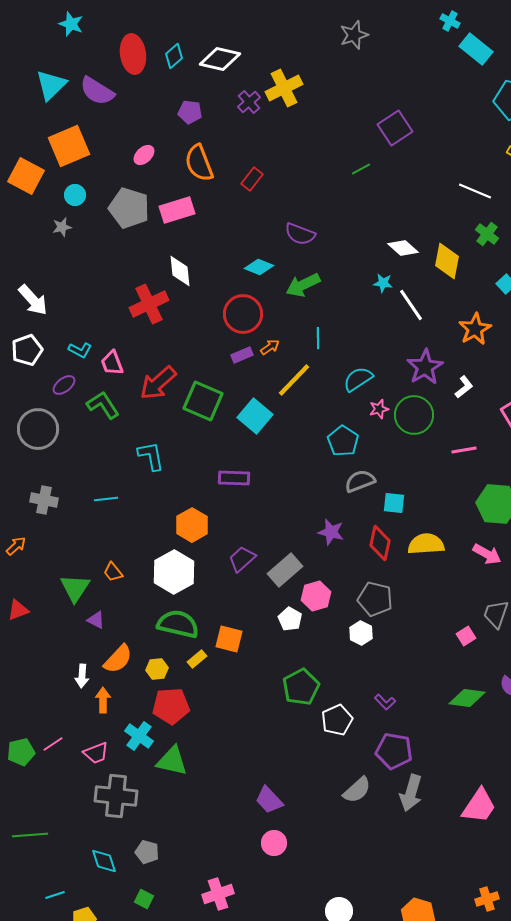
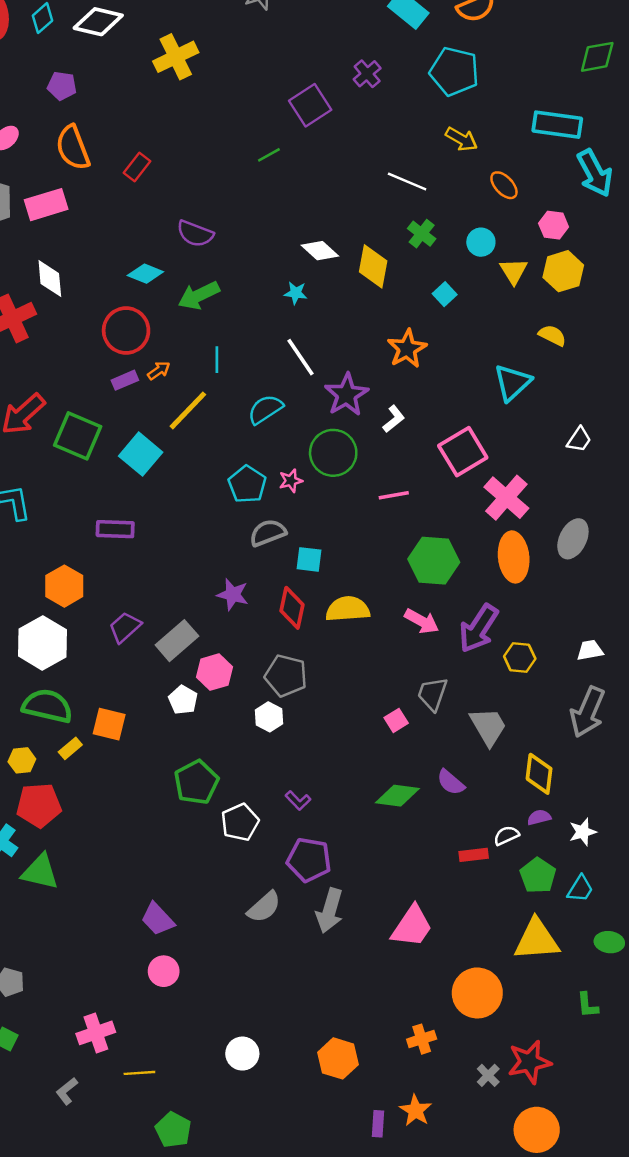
purple cross: (249, 102) -> (367, 74), moved
white line: (411, 305) -> (300, 357), moved
pink star: (379, 409) -> (291, 481), moved

